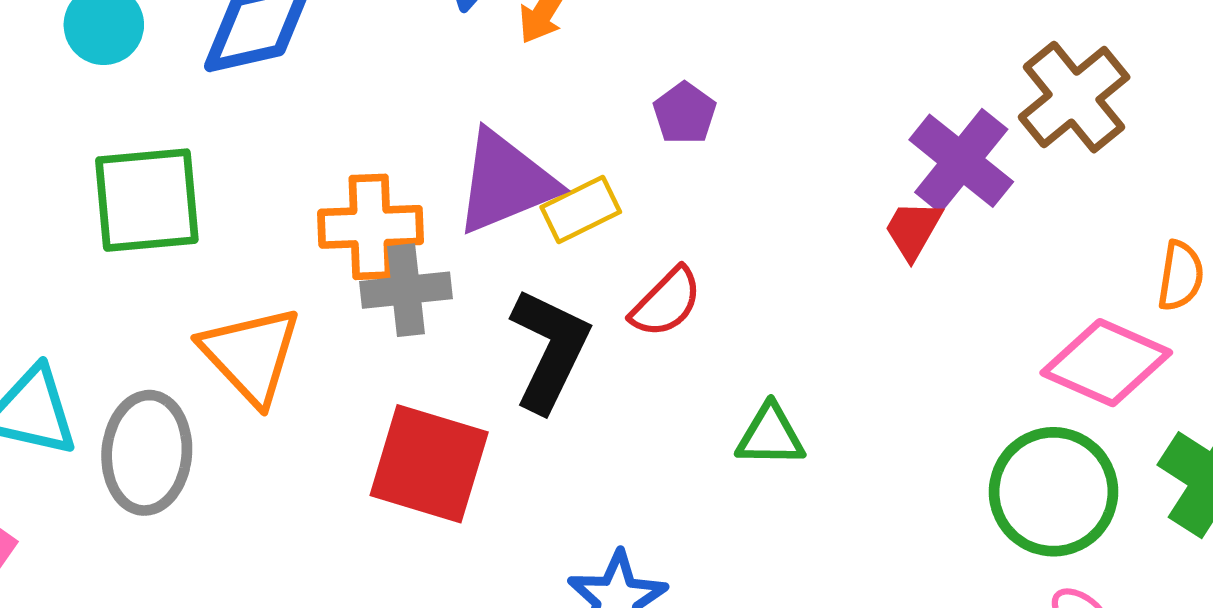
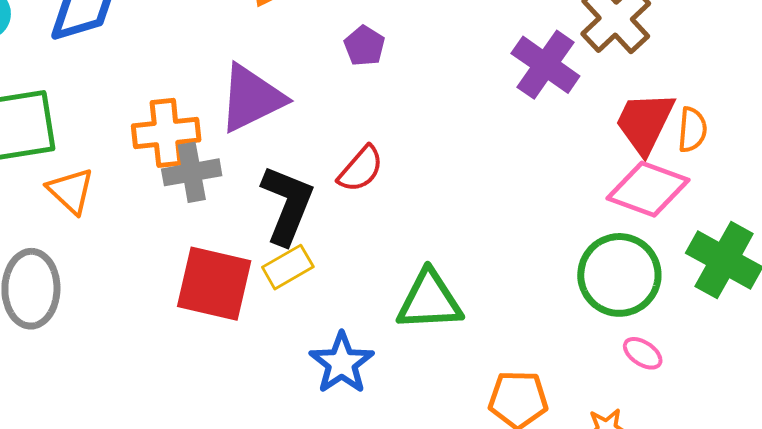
yellow rectangle: (581, 210) -> (288, 267), moved
red trapezoid: (913, 230) -> (645, 123), moved, size x1.6
orange triangle: (251, 355) -> (71, 191), moved, size x0.7
green triangle: (770, 435) -> (429, 300), moved, size x1.5

